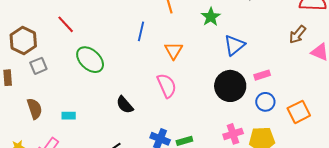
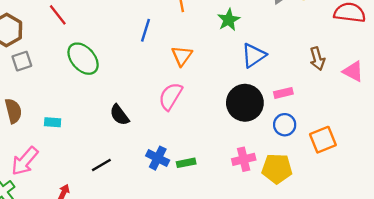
brown arrow: (298, 35) -> (317, 59), moved, turned -60
pink semicircle: (167, 86) -> (170, 96), turned -130

